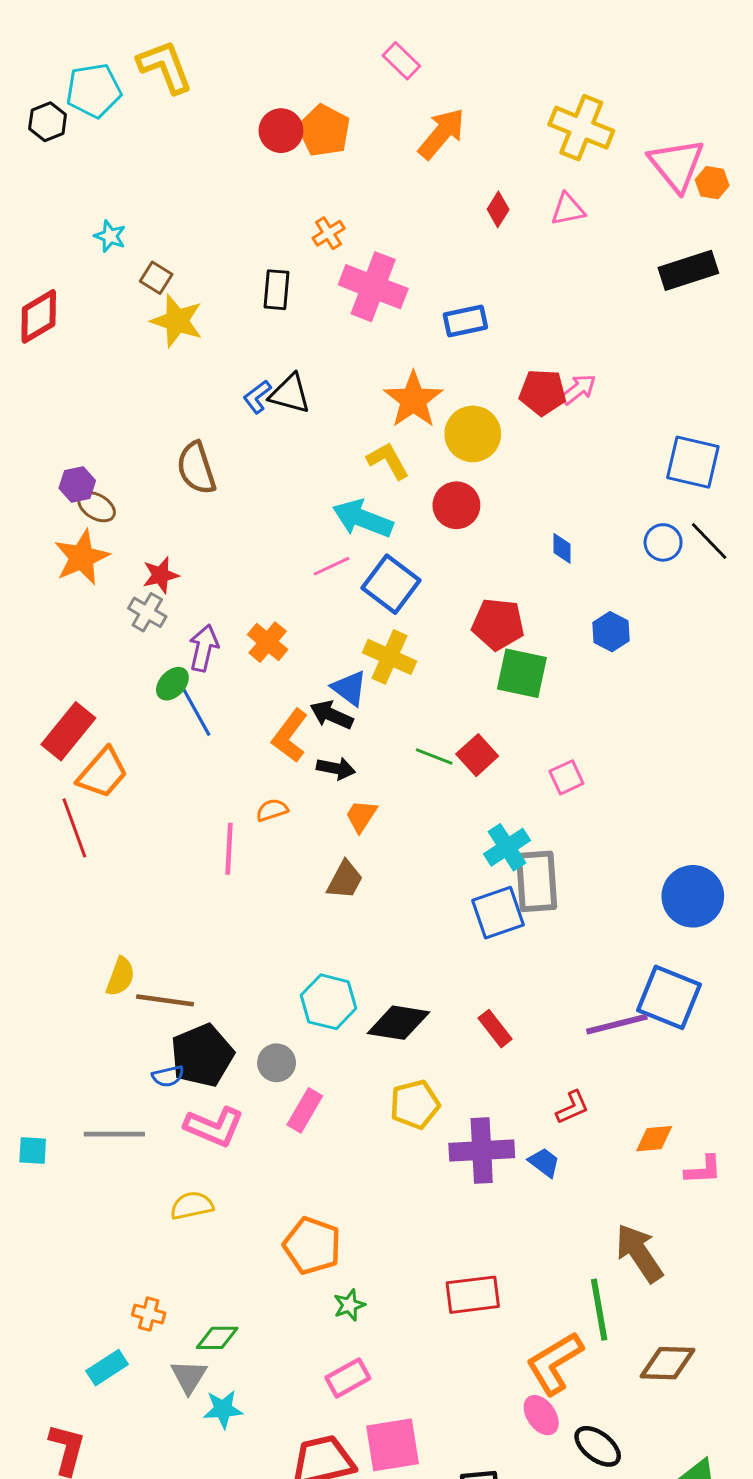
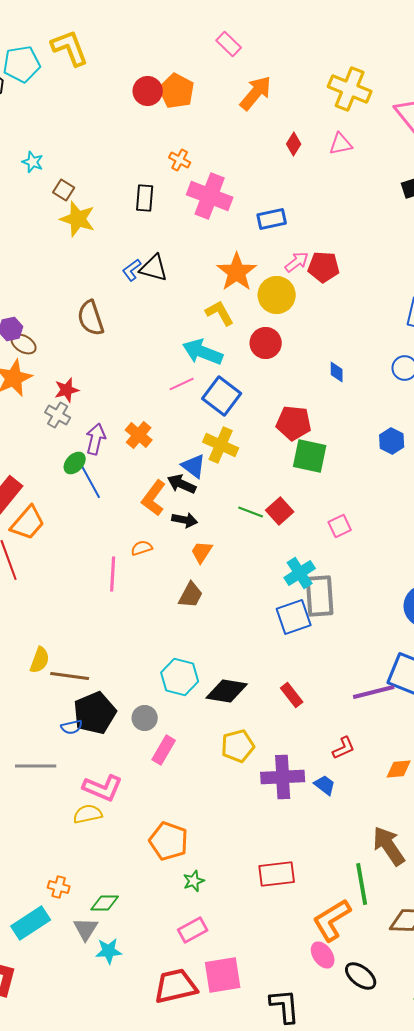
orange cross: (329, 233) -> (180, 160), turned -30
pink arrow: (578, 389) -> (297, 262), moved
blue hexagon: (611, 632) -> (392, 441), moved
pink L-shape: (214, 1127) -> (103, 788), moved
cyan rectangle: (107, 1368) -> (31, 923), size x1.4

